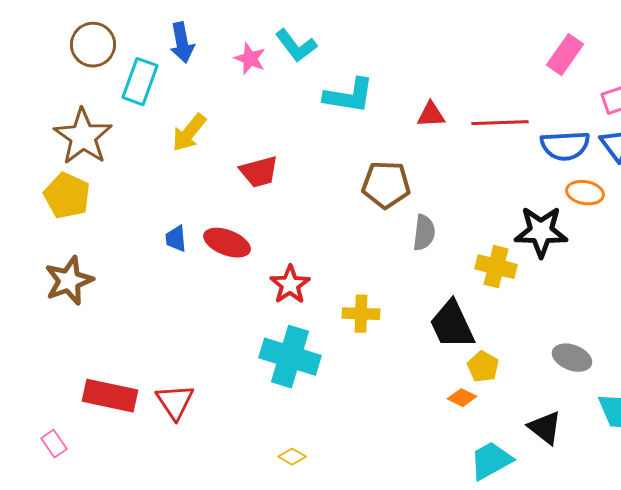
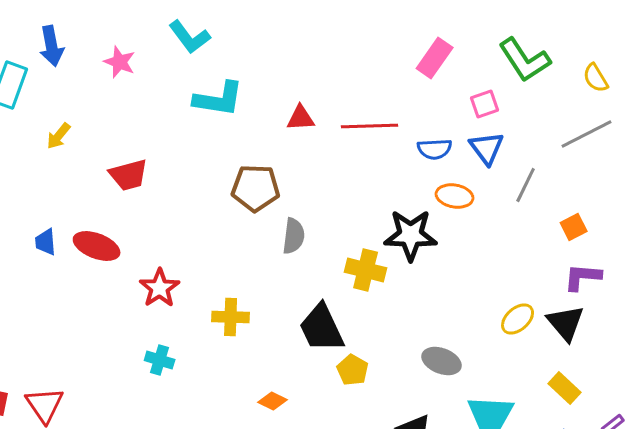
cyan L-shape: (296, 46) -> (190, 37), moved
yellow arrow: (189, 133) -> (59, 136), size x0.7
blue semicircle: (565, 146) -> (435, 149), size x0.7
cyan cross: (290, 357) -> (160, 360), size x0.5
orange diamond: (462, 398) -> (273, 401), moved

